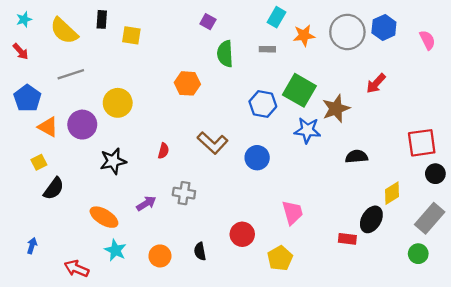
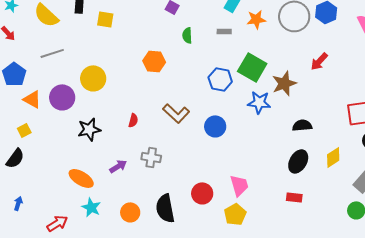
green semicircle: (225, 54) -> (187, 35), size x0.7
black semicircle: (54, 189) -> (15, 158), moved
pink trapezoid: (293, 213) -> (239, 185), moved
black ellipse: (371, 219) -> (298, 161), moved
black semicircle: (200, 251) -> (165, 208), size x1.8
red arrow: (77, 269) -> (57, 223), turned 125

